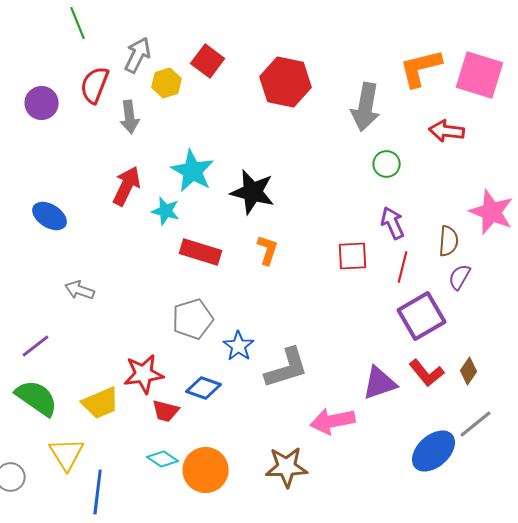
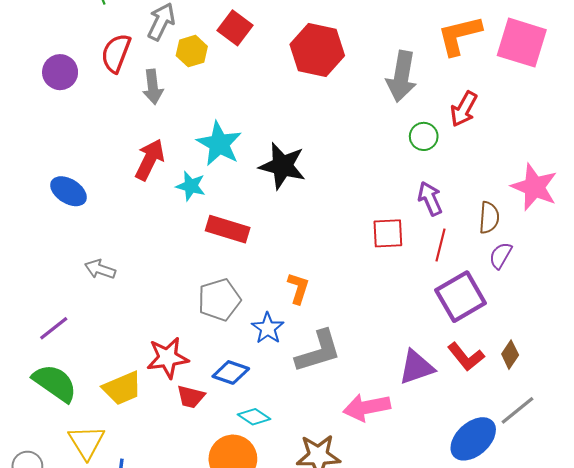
red arrow: (447, 131) -> (464, 109), moved, turned -68
orange L-shape: (268, 250) -> (298, 288), moved
cyan diamond: (163, 459) -> (254, 417), moved

